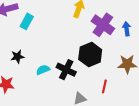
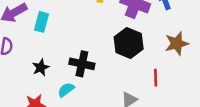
cyan semicircle: (43, 70) -> (66, 90), moved
black cross: (66, 70) -> (82, 64), moved

